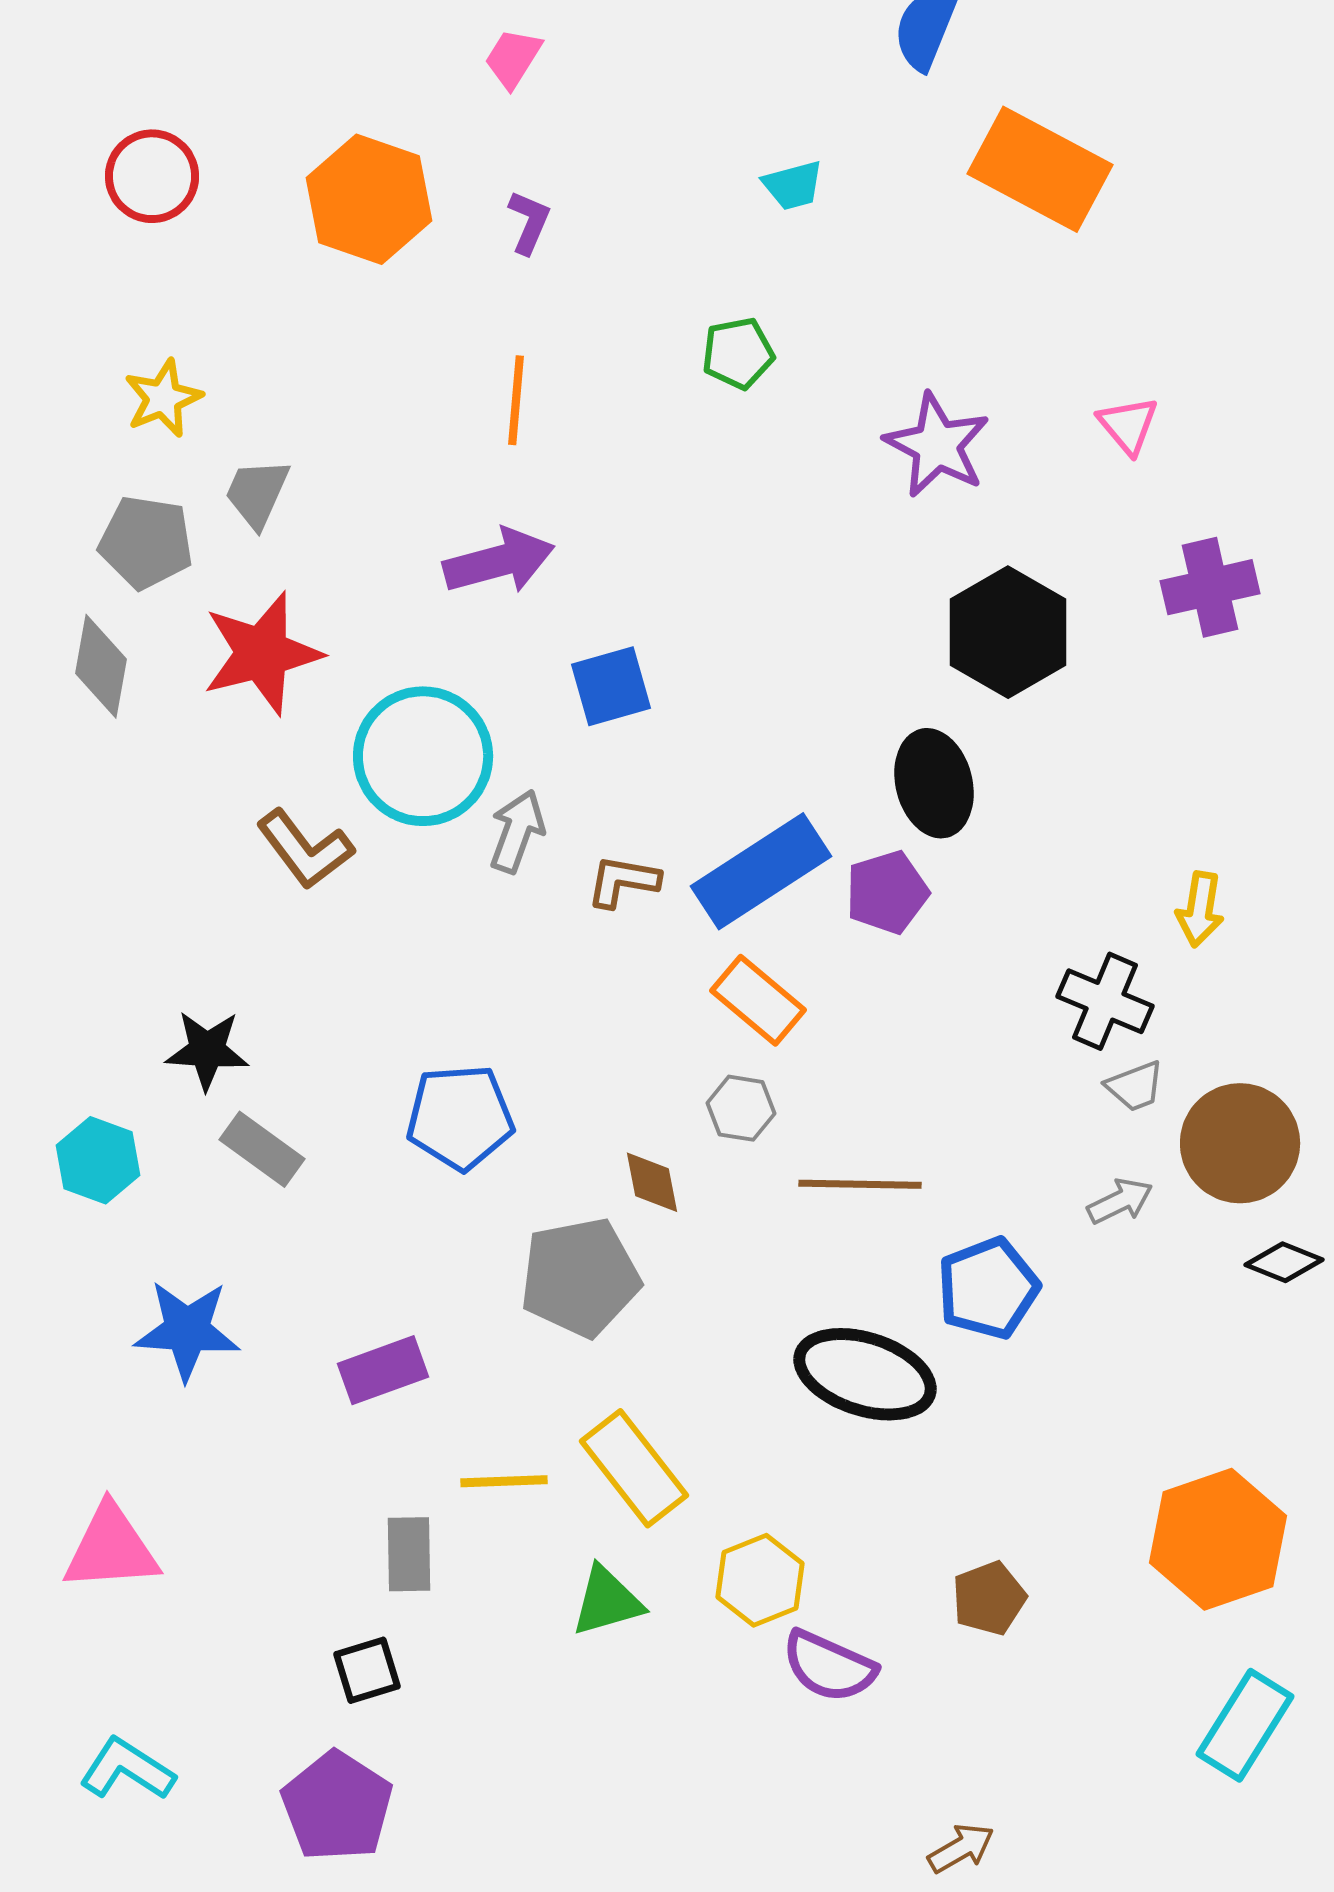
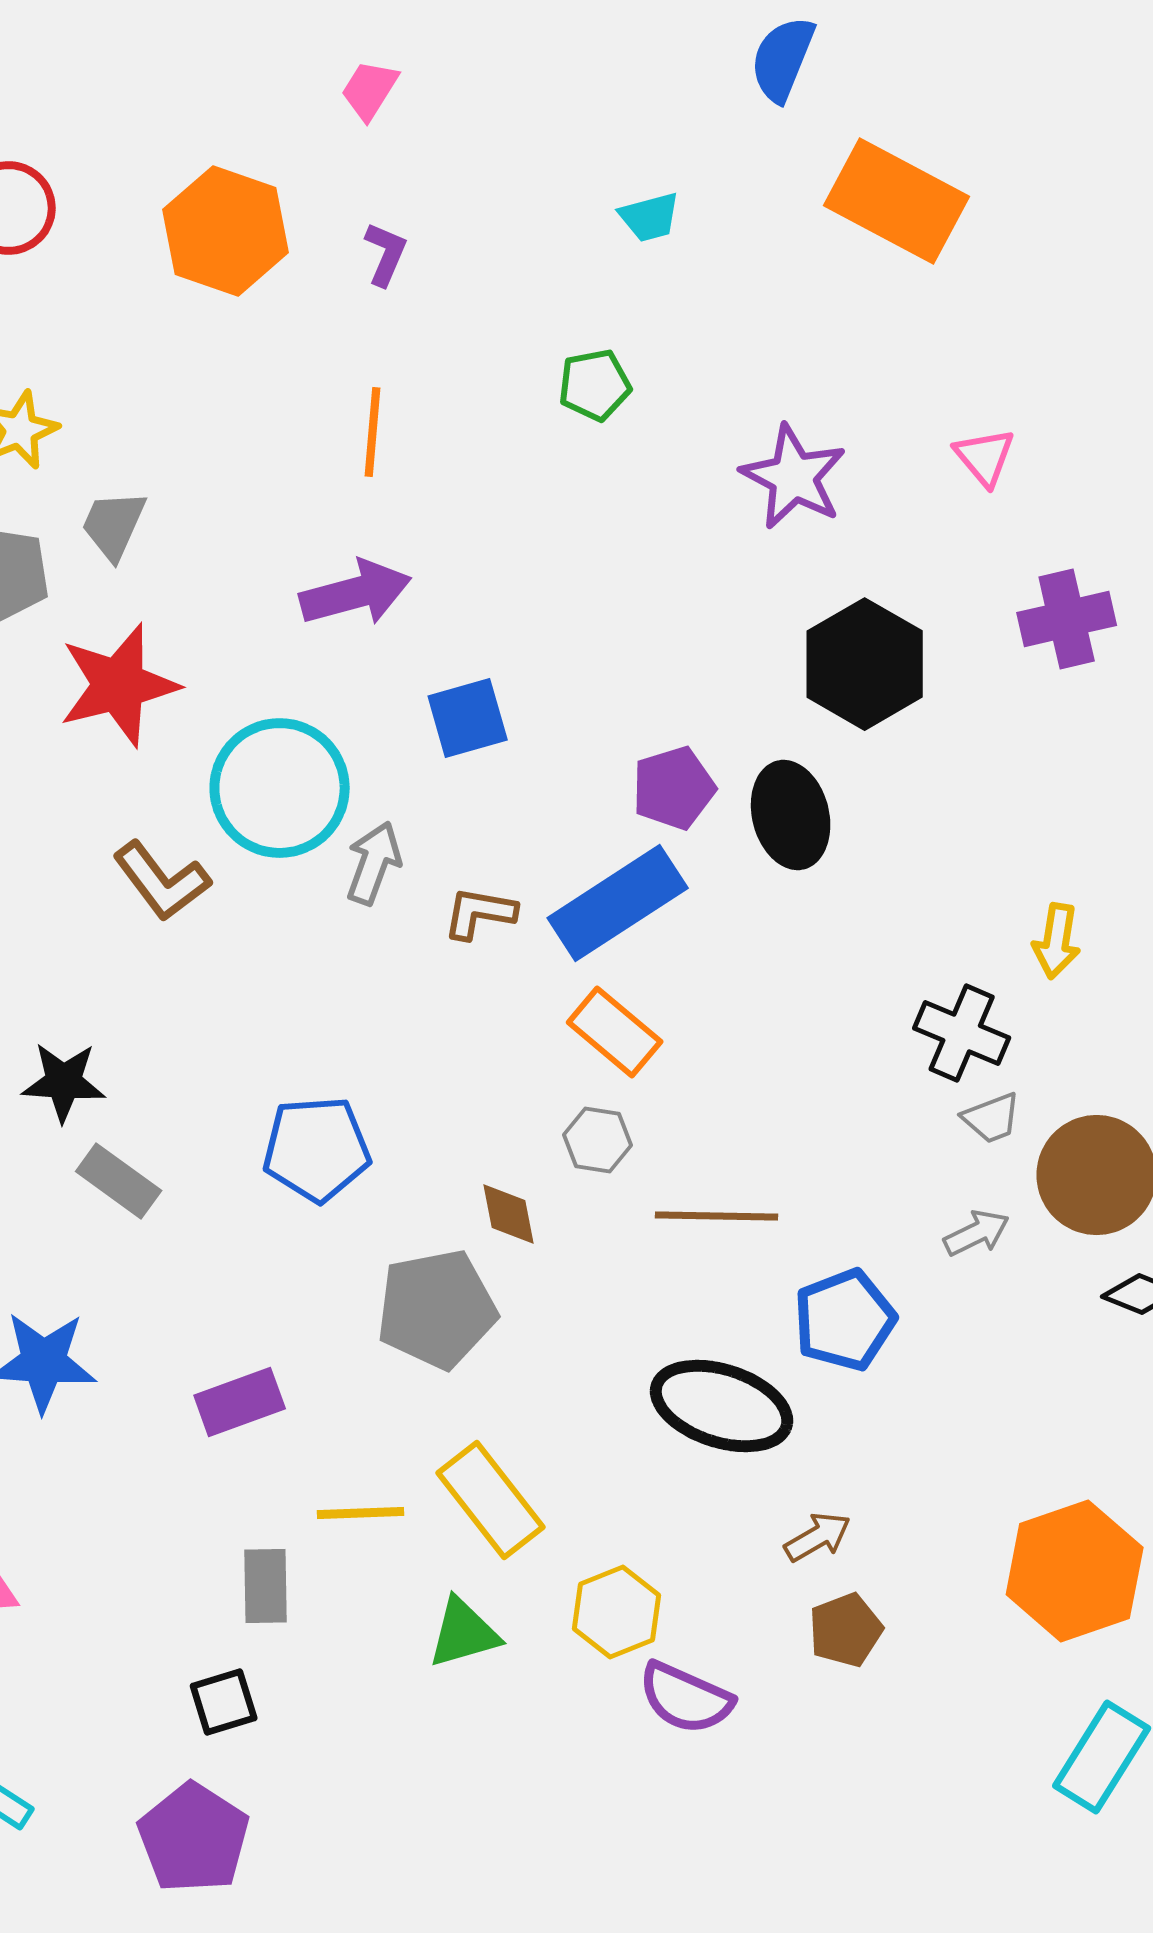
purple pentagon: (887, 892) -> (674, 788), moved
brown arrow: (961, 1848) -> (818, 1537), moved

